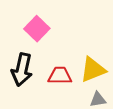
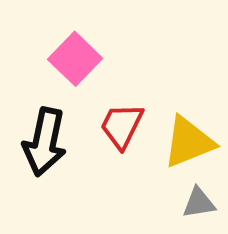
red trapezoid: (60, 76) -> (122, 126), moved, turned -65

